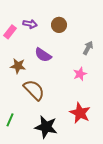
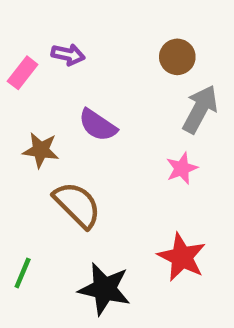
brown circle: (59, 25) -> (177, 57), moved
gray arrow: (88, 48) -> (200, 109), size x1.5

